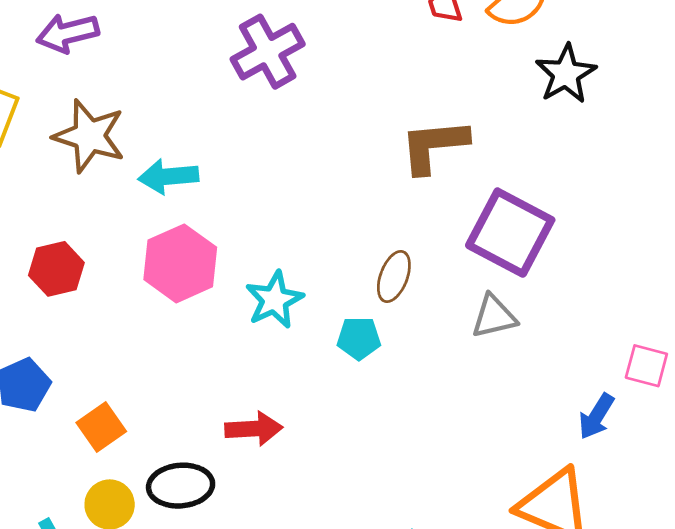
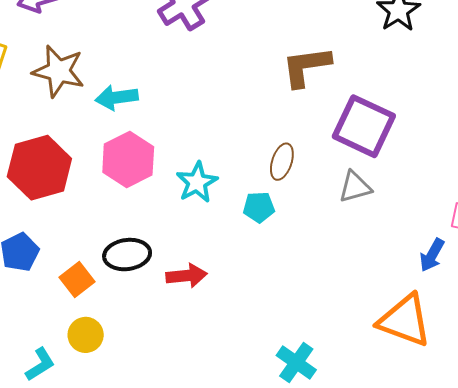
red hexagon: (56, 269) -> (39, 168), size x1.6
black ellipse: (181, 486) -> (127, 255), moved

